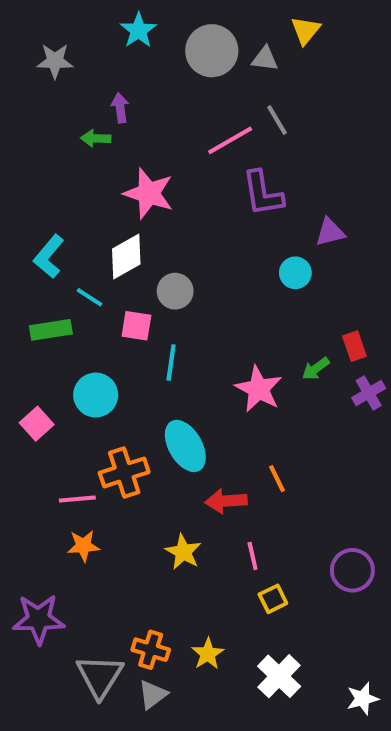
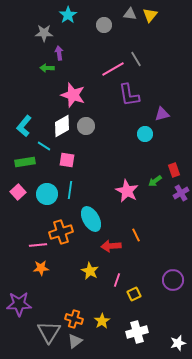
gray circle: (212, 51) -> (104, 25), size x0.6
gray triangle: (265, 59) -> (130, 14), moved
gray star: (55, 61) -> (44, 33), moved
gray circle: (175, 291) -> (86, 126), moved
cyan line: (171, 362) -> (70, 190), moved
pink square: (37, 424) -> (18, 192), moved
pink line: (253, 556) -> (117, 280), moved, turned 32
white cross: (279, 676) -> (137, 332), turned 30

